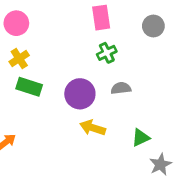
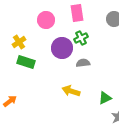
pink circle: (16, 23) -> (46, 20), moved
gray semicircle: (121, 88) -> (83, 63), moved
purple circle: (80, 94) -> (62, 48), moved

